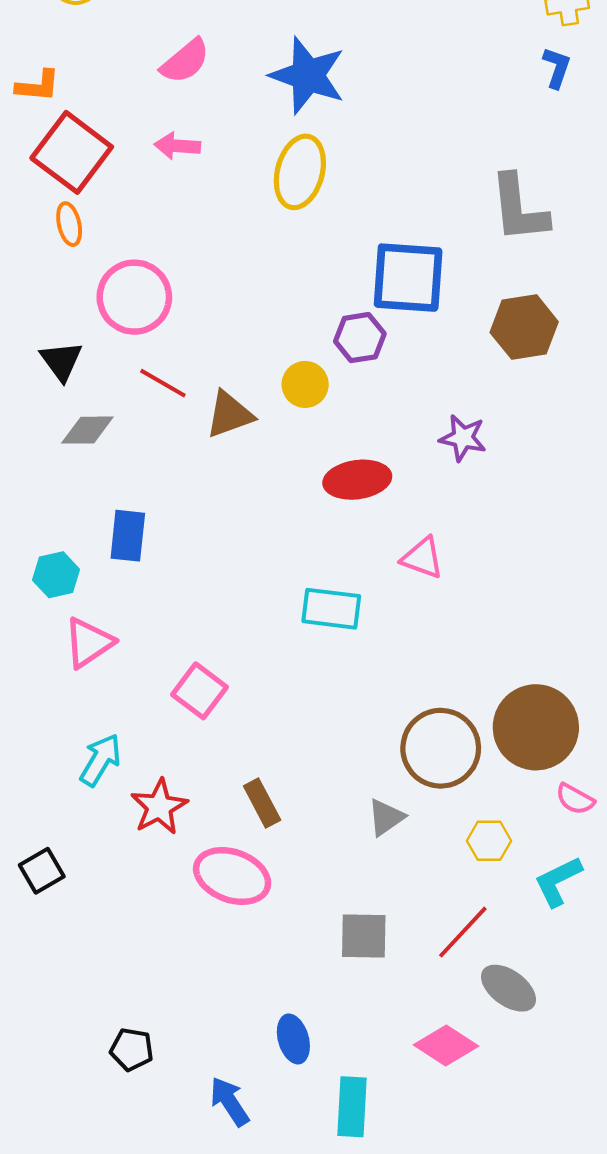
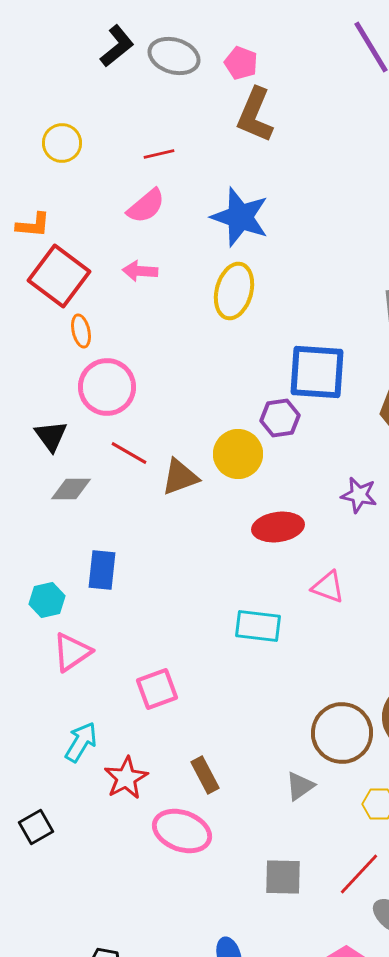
orange ellipse: (69, 224) -> (81, 331), moved
yellow circle: (305, 384) -> (238, 454), size x1.4
pink square: (199, 691) -> (157, 689), turned 33

